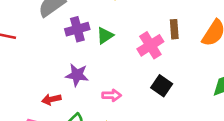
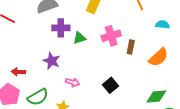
pink cross: (150, 45) -> (111, 36), moved
red arrow: (51, 99) -> (18, 72), moved

